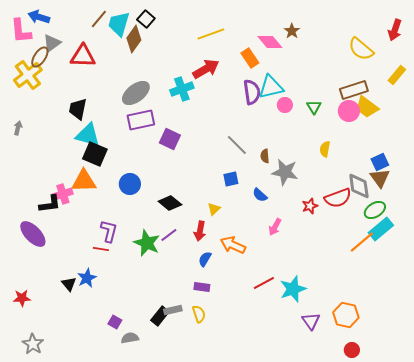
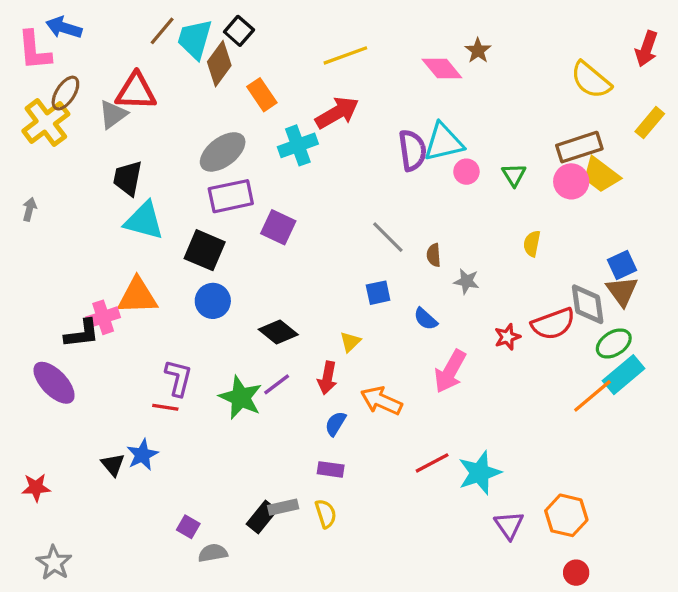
gray triangle: (52, 43) -> (113, 114), moved
orange rectangle: (250, 58) -> (262, 95), moved
black square: (95, 154) -> (205, 250), moved
gray star: (285, 172) -> (466, 281), size x0.6
pink arrow: (275, 227) -> (450, 371), size x1.5

